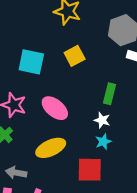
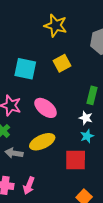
gray arrow: (16, 173) -> (14, 153), moved

